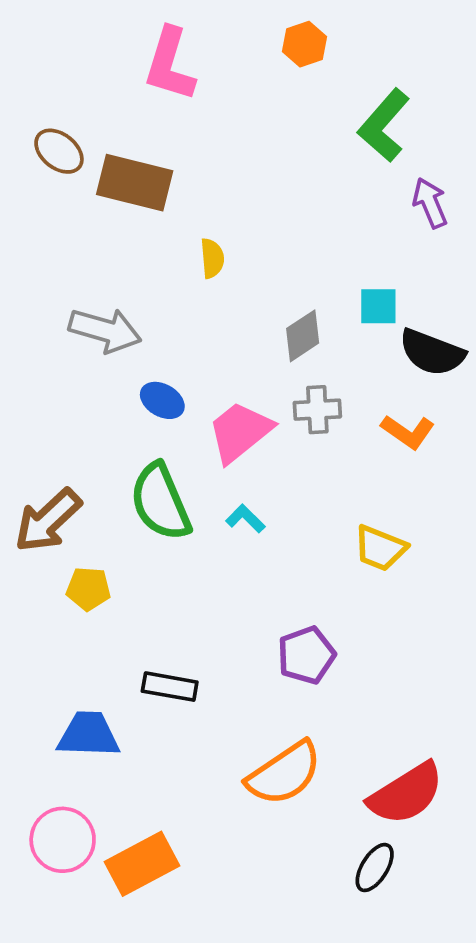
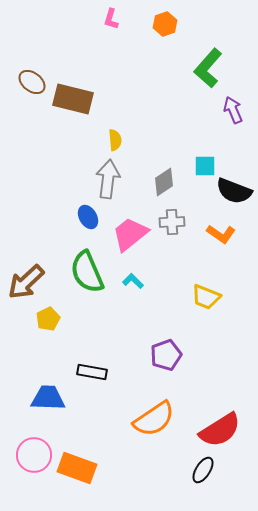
pink L-shape: (170, 64) -> (111, 19), moved, size x0.5
gray arrow: (105, 330) -> (108, 179), moved, turned -99
blue ellipse: (162, 400) -> (88, 217), turned 30
yellow pentagon: (88, 589) -> (48, 319), turned -30
orange rectangle: (142, 864) -> (77, 468), turned 48

